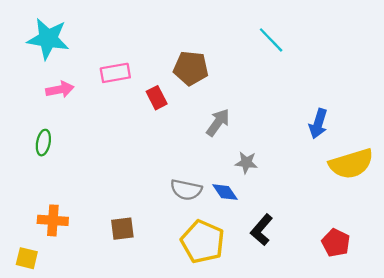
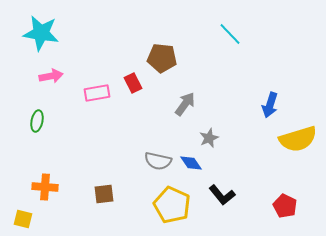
pink rectangle: (115, 73) -> (97, 93), moved
gray star: (246, 163) -> (209, 138), turned -30
black L-shape: (262, 230) -> (222, 195), turned -80

